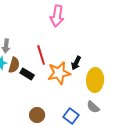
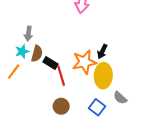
red line: (41, 55) -> (61, 76), moved
yellow ellipse: (95, 80) -> (103, 76), moved

